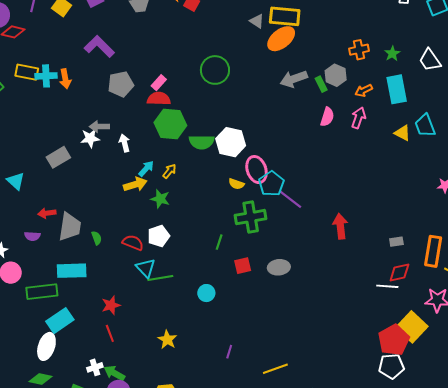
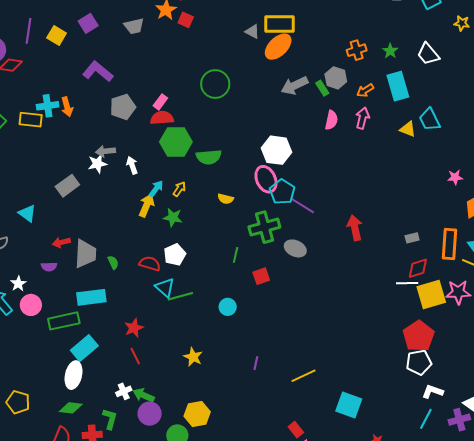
yellow rectangle: (27, 72) -> (31, 120), moved
white hexagon: (231, 142) -> (276, 150), moved
yellow arrow: (135, 184) -> (147, 205), turned -45
yellow semicircle: (236, 184) -> (226, 199), moved
gray ellipse: (279, 267) -> (295, 248), moved, turned 35
yellow square: (412, 327) -> (431, 294), moved, turned 36

